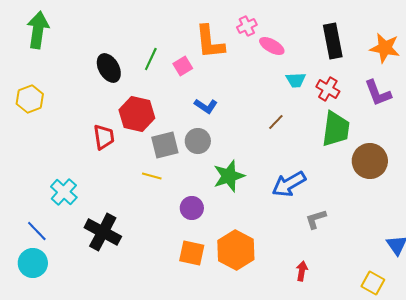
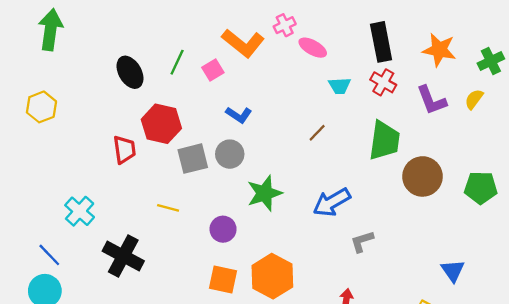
orange L-shape: (210, 42) -> (243, 43), turned -45
red cross: (328, 89) -> (383, 82), moved
yellow line: (152, 176) -> (168, 208), moved

